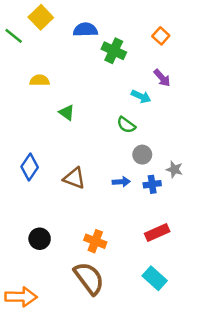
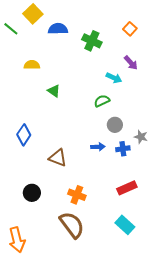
blue semicircle: (85, 30) -> (58, 29), moved
green semicircle: (126, 125) -> (102, 101), turned 119
brown triangle: (74, 178) -> (58, 158), moved
orange arrow: (21, 297) -> (17, 240), turned 75

